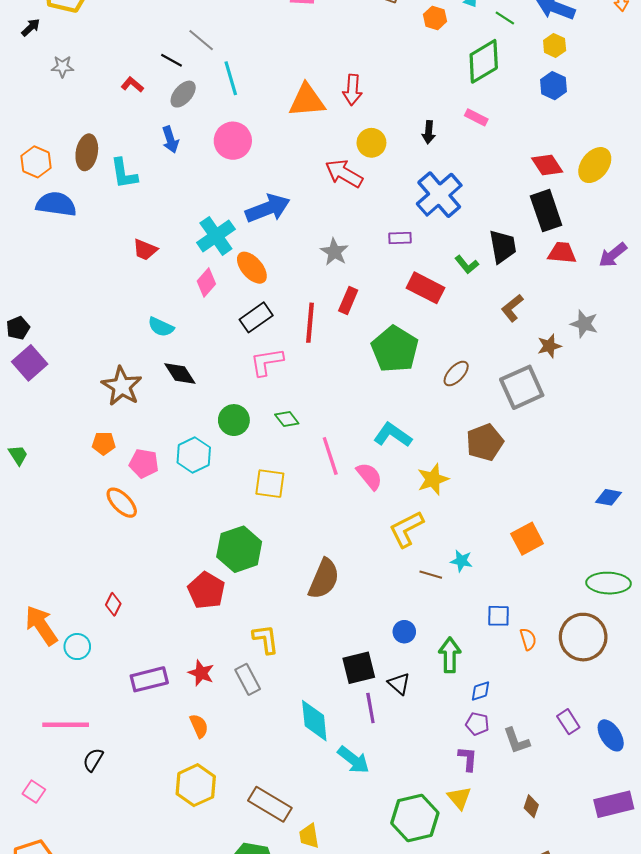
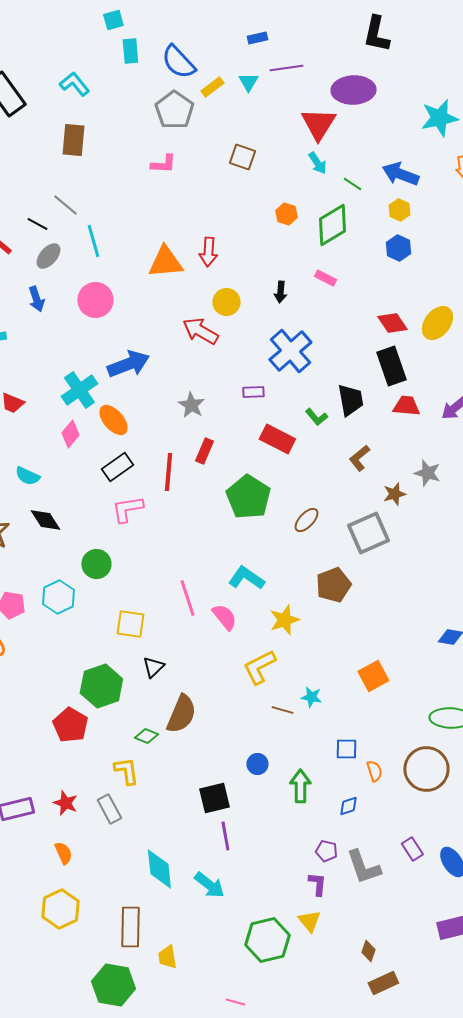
orange hexagon: (435, 18) -> (286, 214), moved
green diamond: (287, 419) -> (146, 736), moved, turned -30
black triangle: (399, 684) -> (153, 667), moved, turned 35
blue diamond: (480, 691) -> (348, 806), moved
cyan diamond: (314, 721) -> (159, 869), moved
gray L-shape: (516, 741) -> (363, 867), size x1.4
brown rectangle: (270, 804) -> (130, 927), turned 60
brown diamond: (531, 806) -> (368, 951), moved

